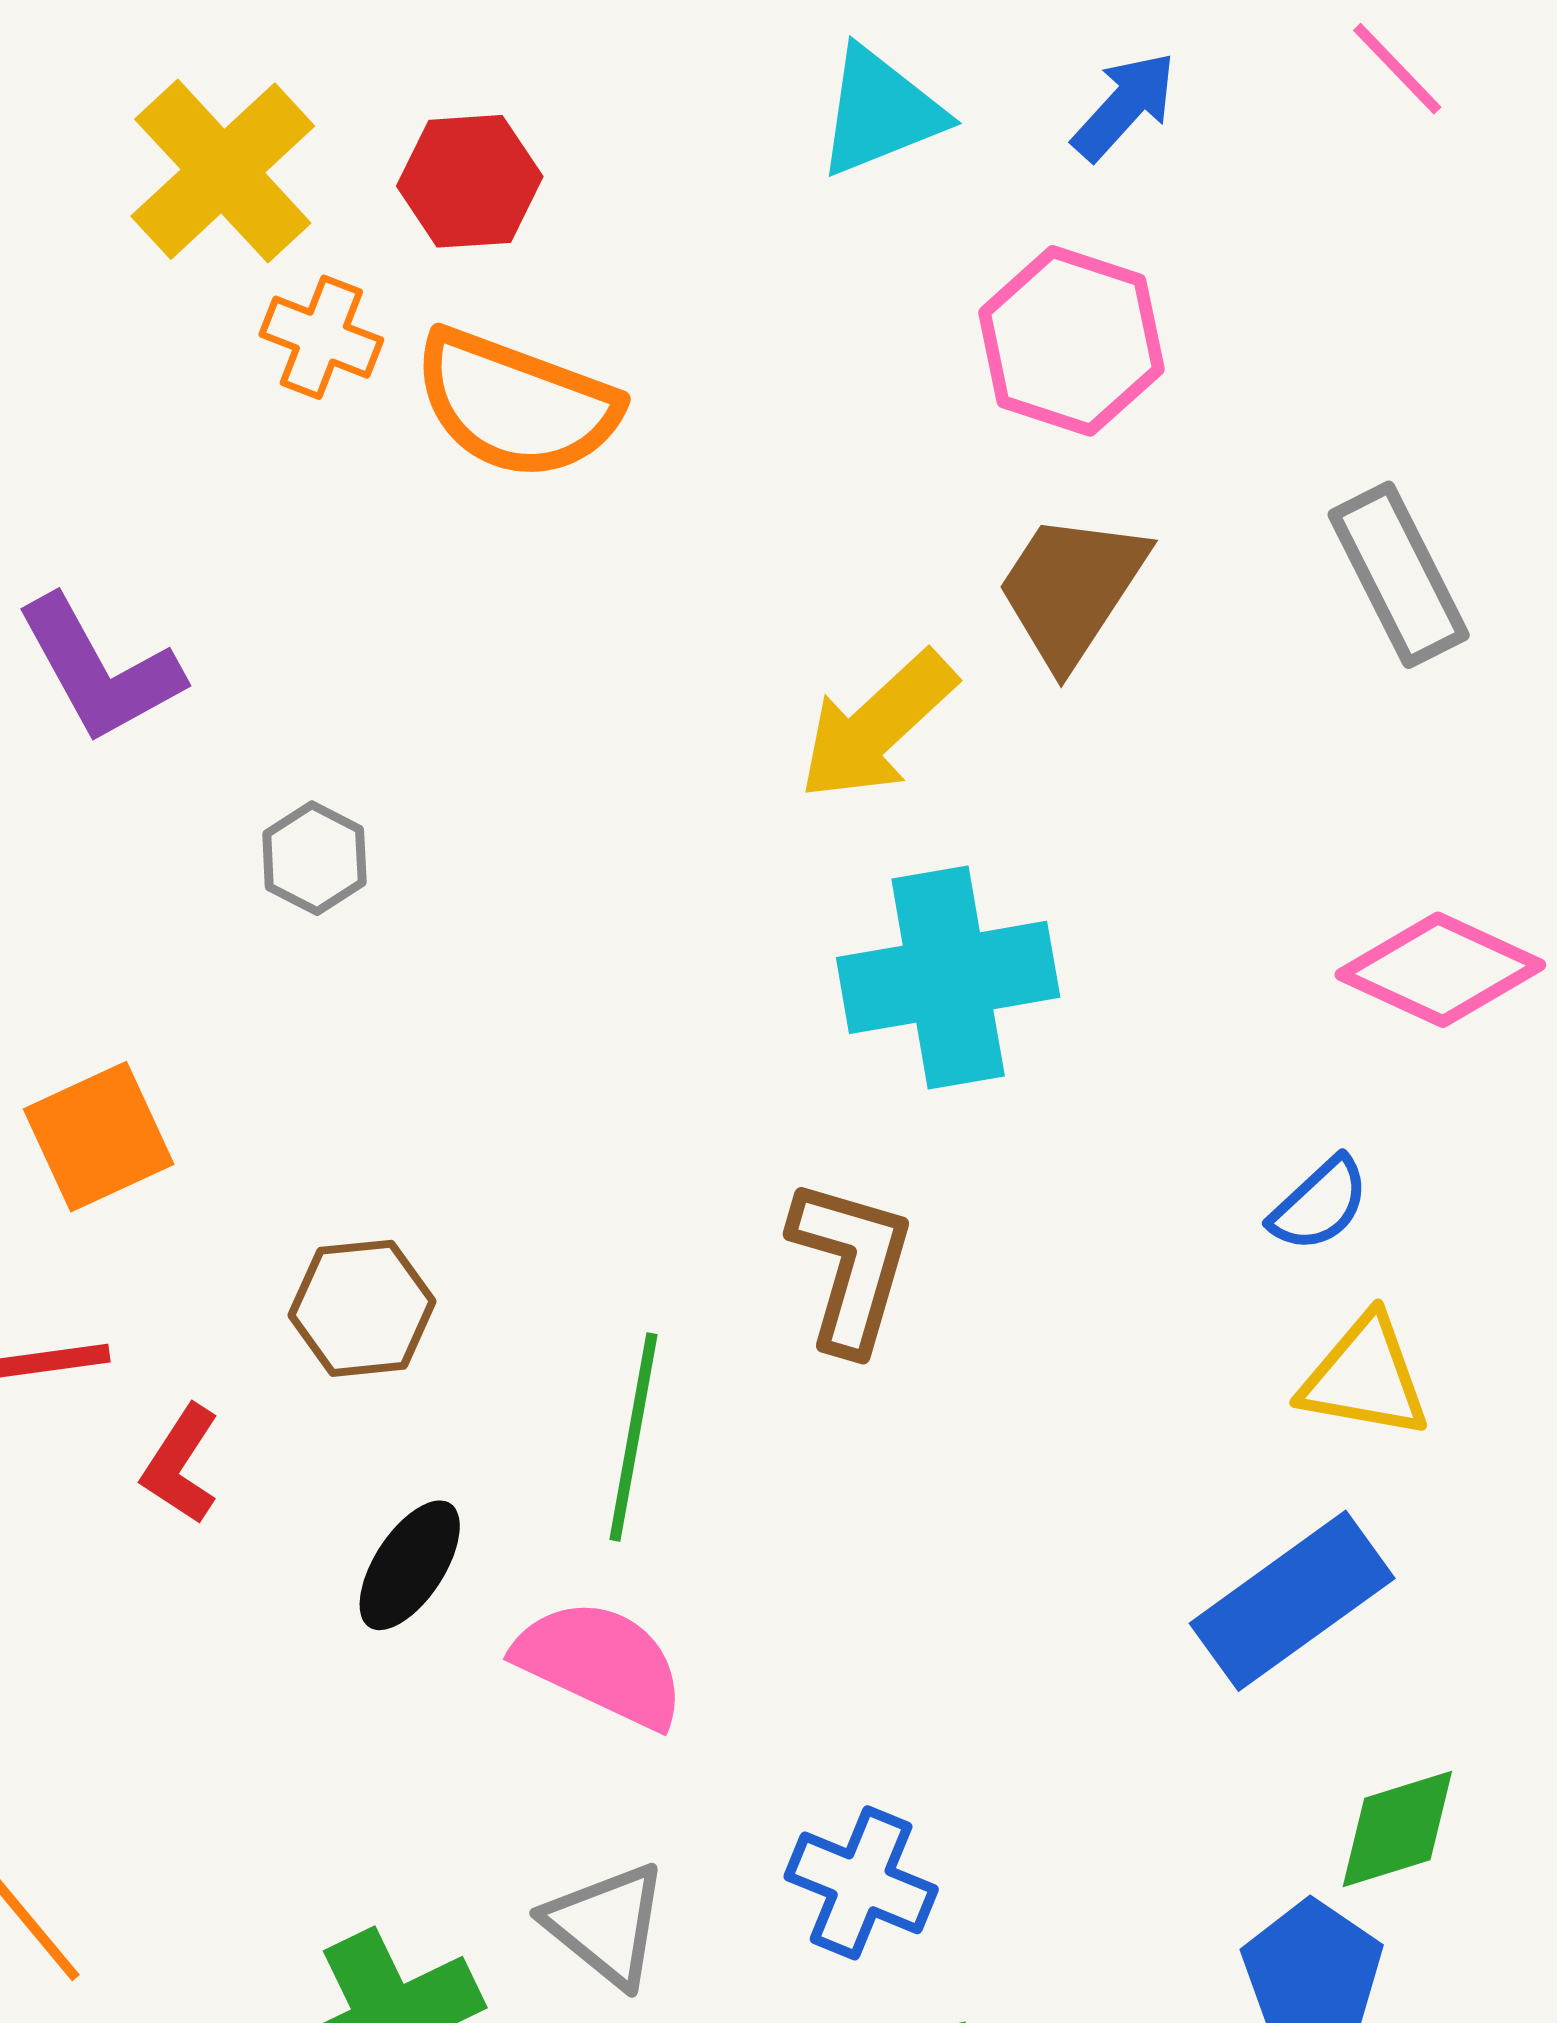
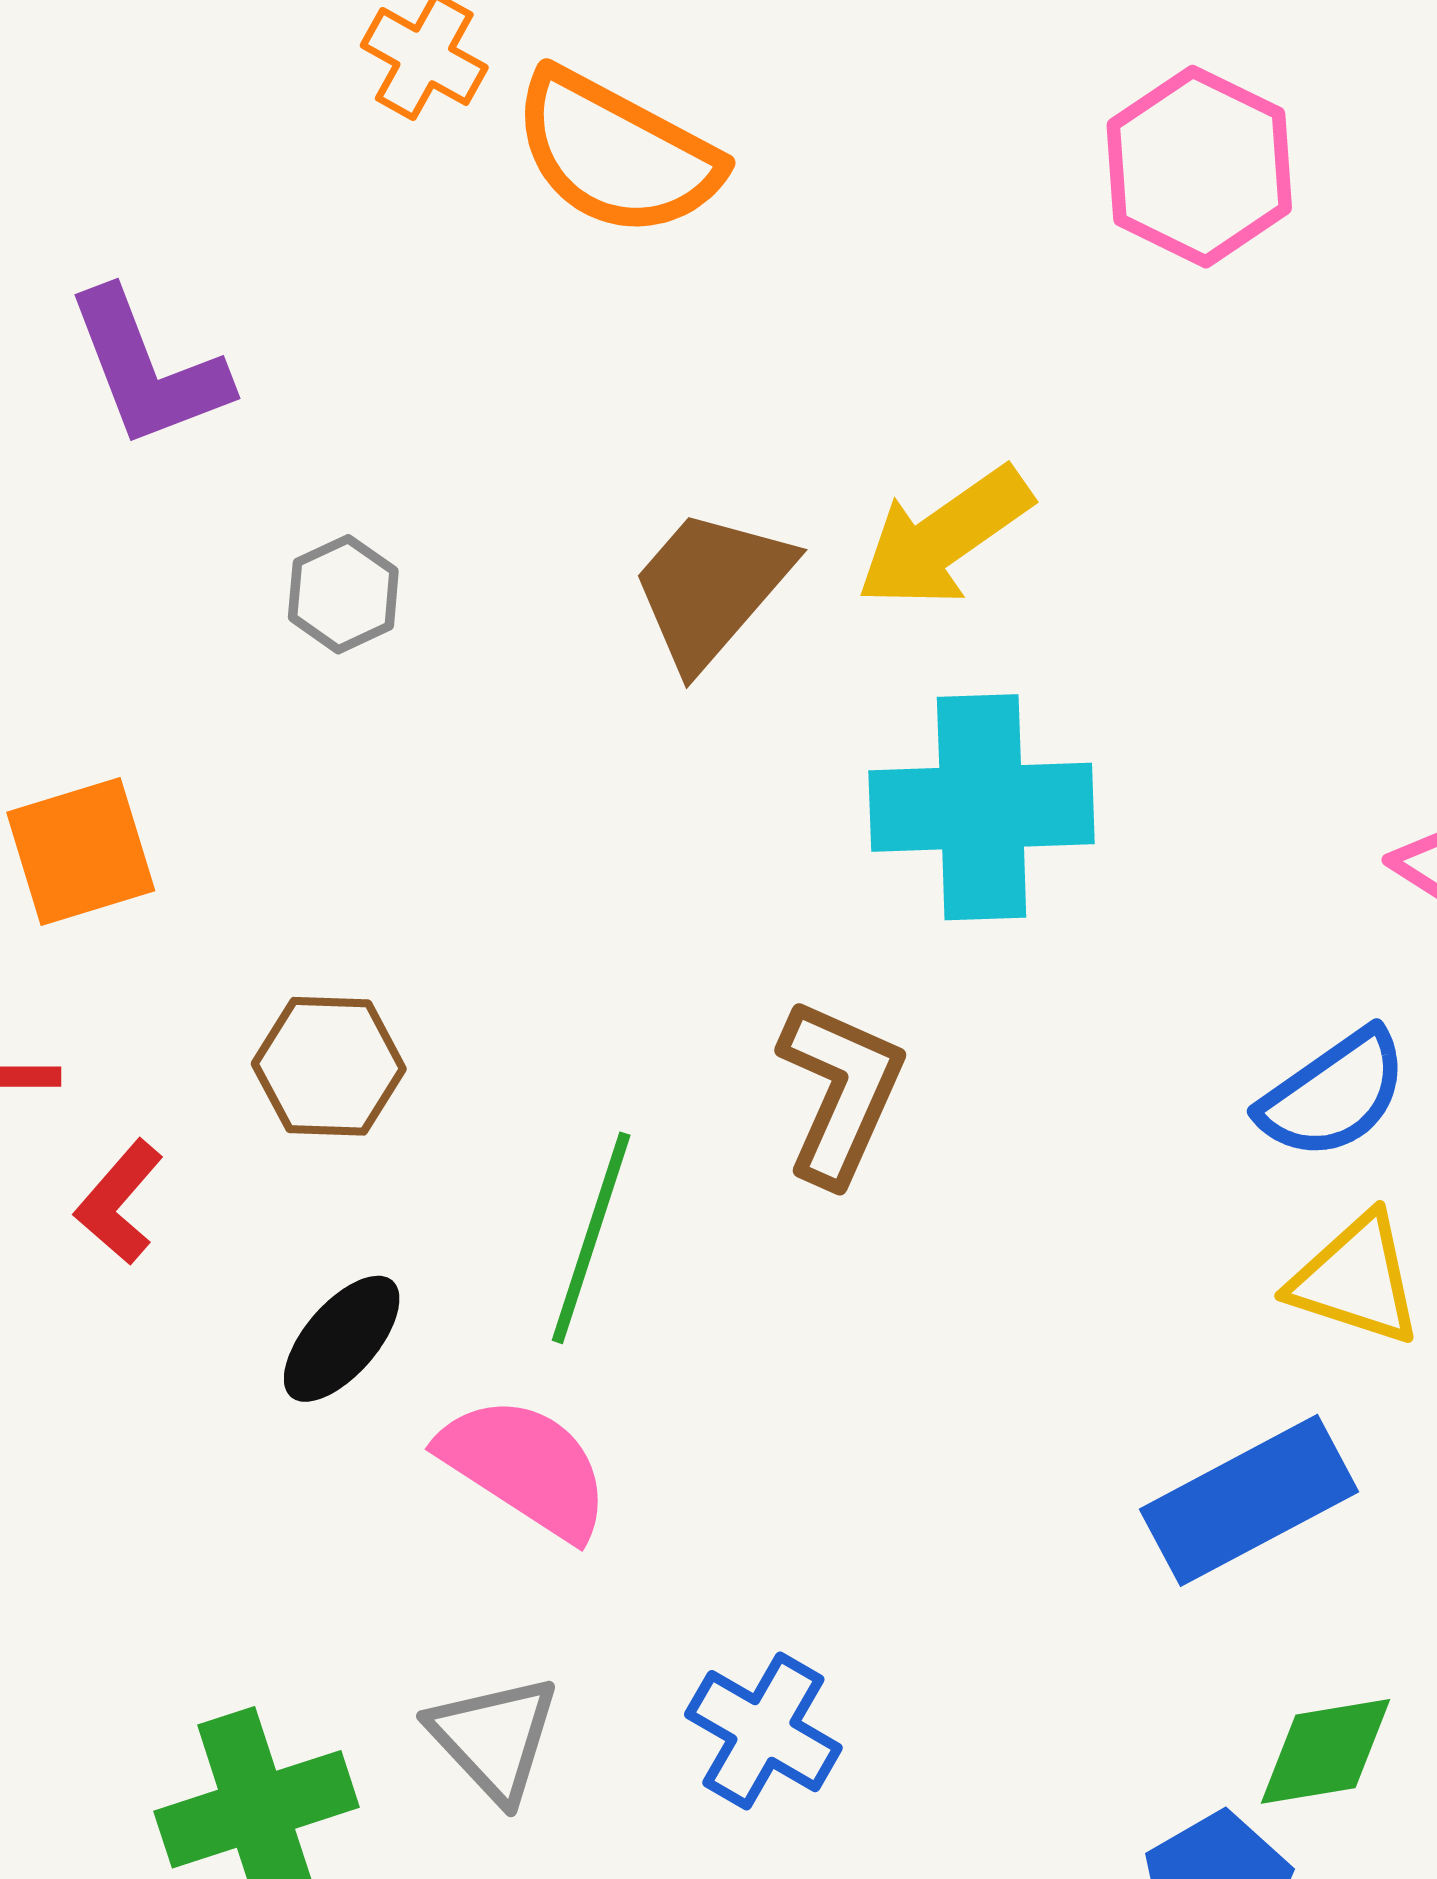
brown trapezoid: (1071, 589) -> (711, 588), moved
blue semicircle: (1319, 1204) -> (1333, 1094), size x1.4

